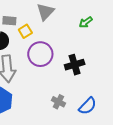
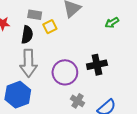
purple circle: (40, 54) -> (65, 72), moved

